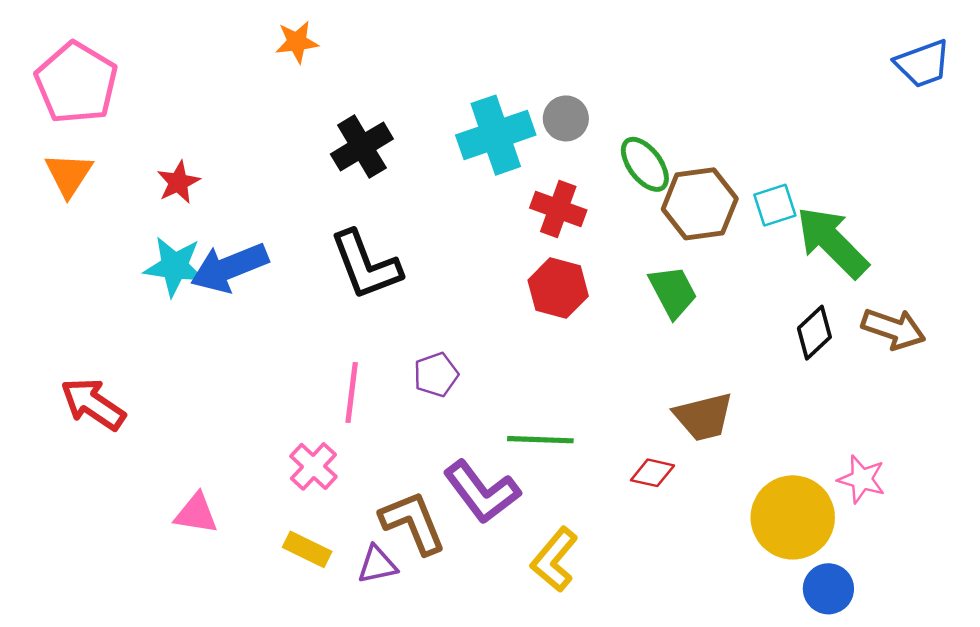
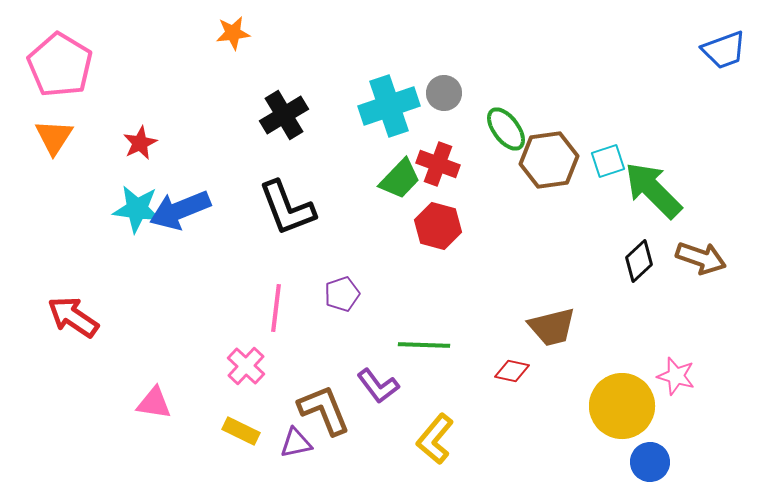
green trapezoid: (673, 292) -> (400, 179), moved, turned 72
purple L-shape: (482, 492) -> (378, 386), size x0.7

